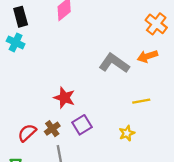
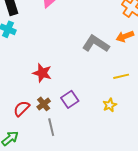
red star: (64, 98) -> (42, 73), moved

